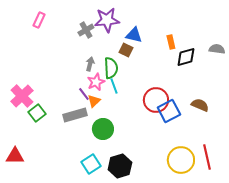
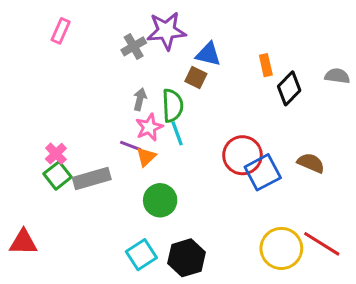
black diamond: (186, 57) -> (289, 88), turned -30
purple line: (84, 94) -> (131, 146), turned -32
pink cross: (22, 96) -> (56, 154), moved, size x0.6
gray rectangle: (75, 115) -> (92, 179), moved
red line: (207, 157) -> (322, 244), turned -45

